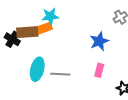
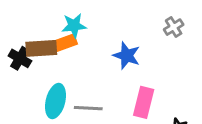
blue star: (99, 41) -> (127, 55), moved, turned -30
pink rectangle: (99, 70) -> (144, 102), size x1.5

